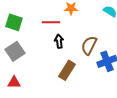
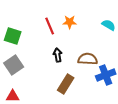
red line: (51, 22) -> (50, 26), moved, turned 66
brown semicircle: (89, 45) -> (88, 59), turned 66

